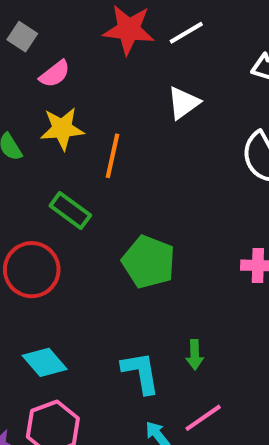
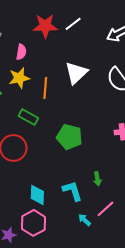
pink semicircle: (55, 74) -> (21, 52), moved, turned -35
white triangle: (183, 103) -> (76, 73), moved, size x1.4
cyan diamond: (45, 362) -> (37, 195), moved, turned 50

